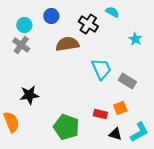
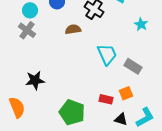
brown semicircle: (67, 44) -> (73, 29), size x0.7

